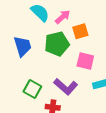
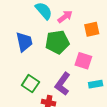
orange square: (80, 31) -> (92, 29), moved
purple L-shape: (66, 87) -> (63, 84), turned 80

